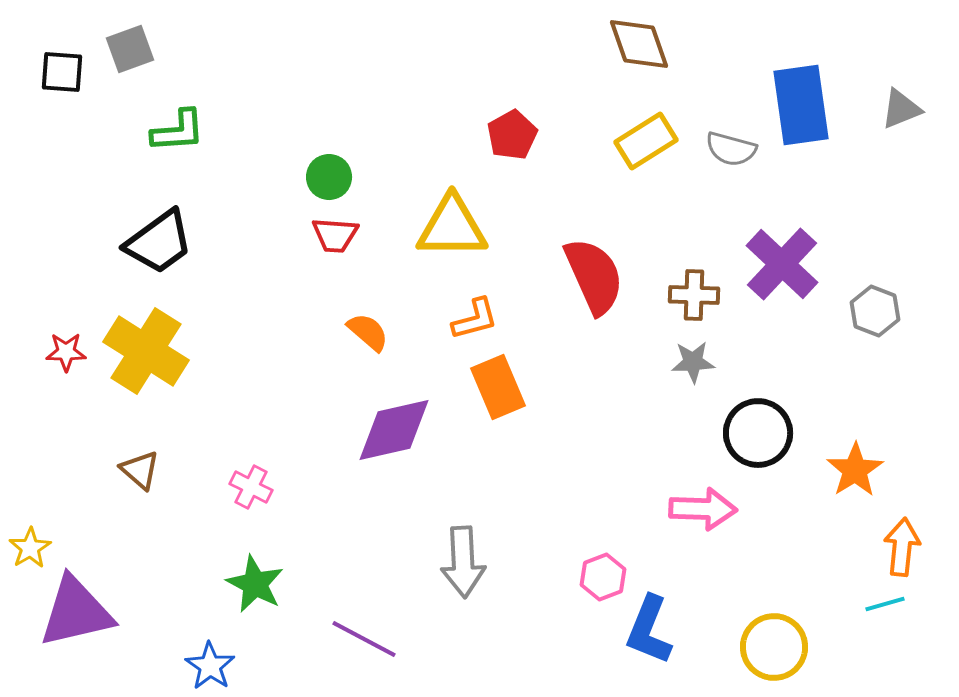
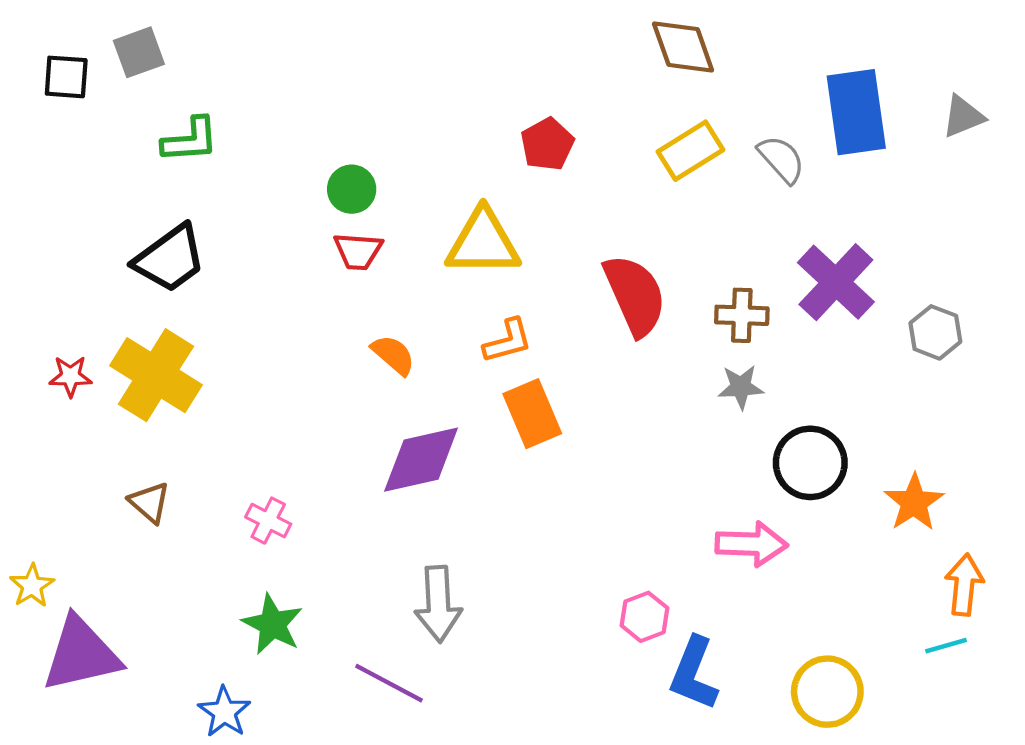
gray semicircle: (731, 149) -> (781, 159), turned -147
gray arrow: (463, 562) -> (438, 604), moved

